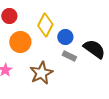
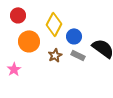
brown star: (41, 73) -> (55, 55), moved, size x0.6

